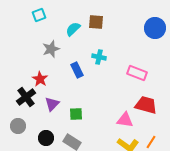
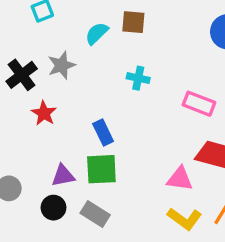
blue rectangle: (77, 70) -> (103, 132), moved
black cross: (26, 97) -> (22, 75), moved
purple triangle: (52, 104) -> (63, 176), moved, turned 35
green square: (76, 114) -> (101, 169), size x1.5

